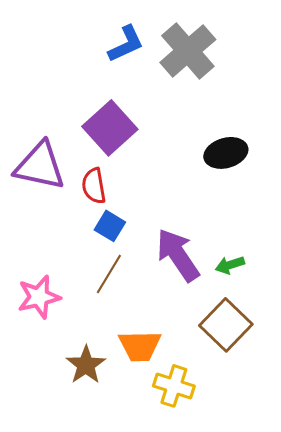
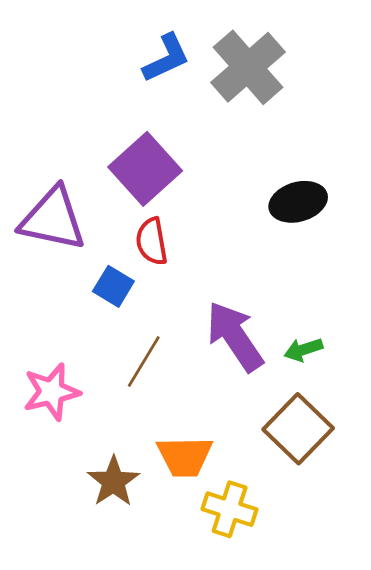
red semicircle: (94, 186) -> (152, 241), moved
blue square: (110, 226) -> (113, 286), moved

